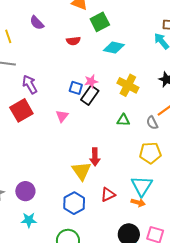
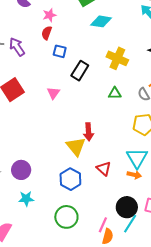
red semicircle: (73, 41) -> (47, 33), moved, turned 120
pink star: (91, 81) -> (49, 15), moved
purple arrow: (30, 84) -> (17, 47), moved
blue square: (76, 88) -> (60, 51), moved
red triangle: (108, 195) -> (104, 169), turned -49

